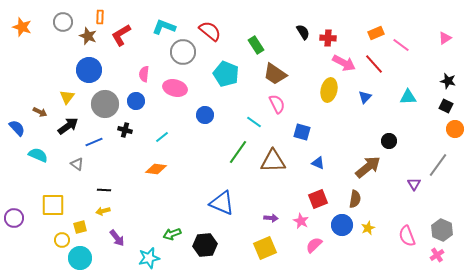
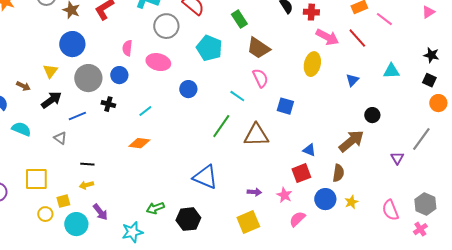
blue triangle: (365, 97) -> (352, 80), moved
blue triangle: (318, 163) -> (309, 150), moved
cyan circle: (80, 258) -> (76, 224), moved

